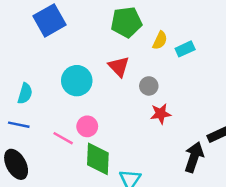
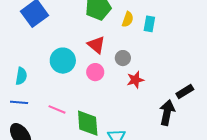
cyan rectangle: (185, 49) -> (149, 24), turned -49
pink circle: (87, 126) -> (95, 72), moved

